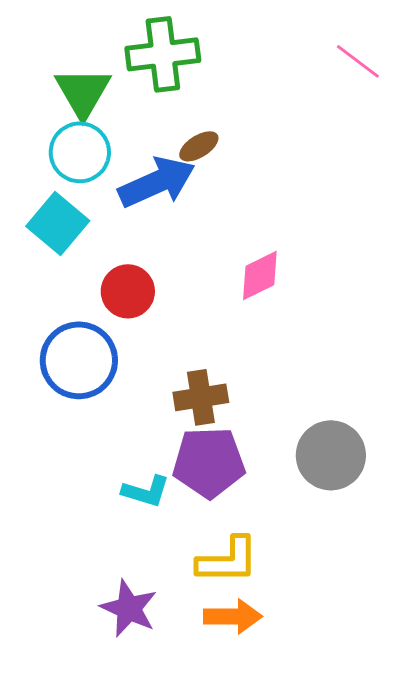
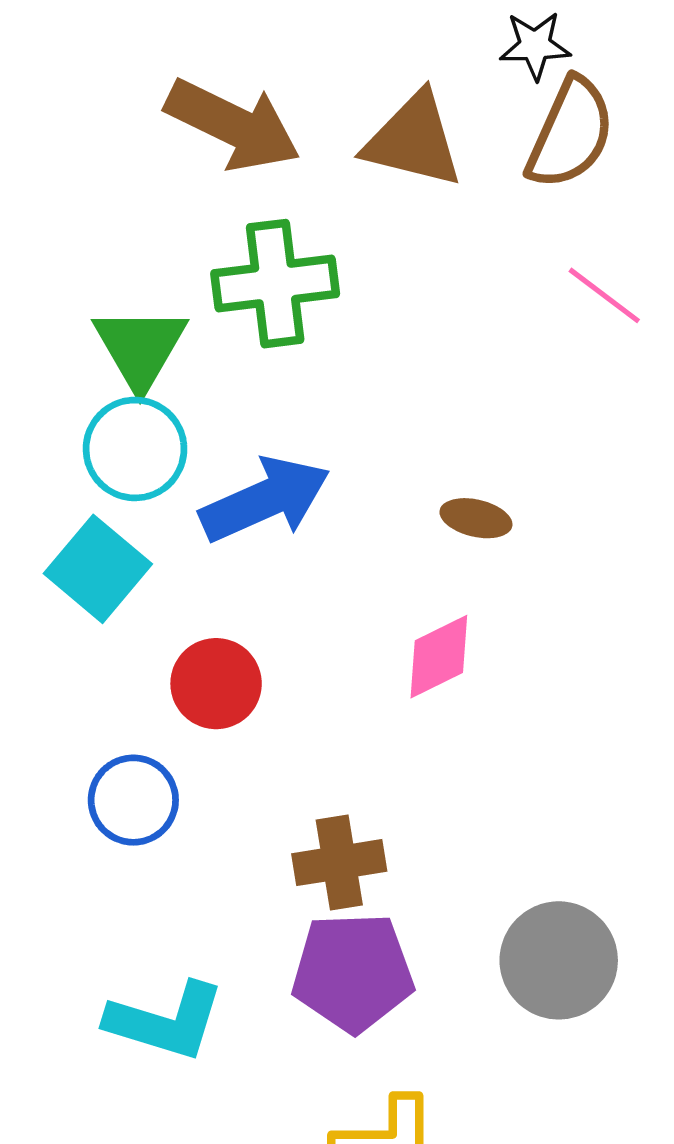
brown ellipse: (199, 146) -> (476, 518), moved, turned 45
blue circle: (79, 360) -> (133, 800), size x0.7
cyan L-shape: (146, 491) -> (165, 1021), moved, size x1.5

